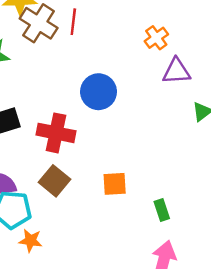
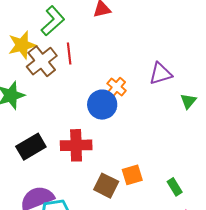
brown cross: (39, 23) -> (42, 61), turned 32
orange cross: (156, 38) -> (117, 87), moved
brown square: (55, 181) -> (106, 186), moved

